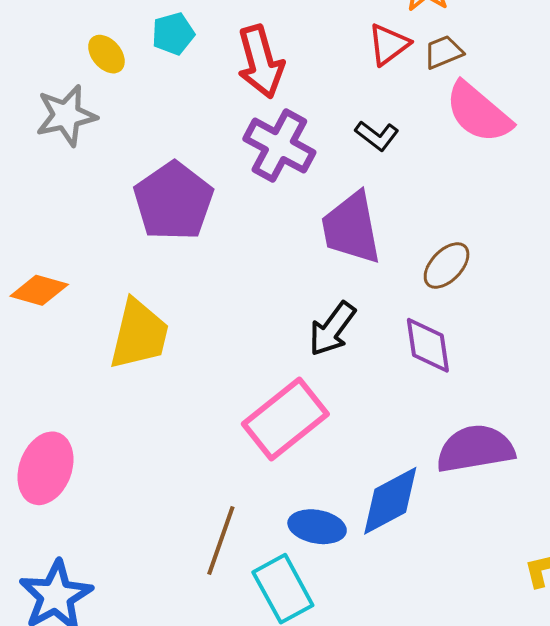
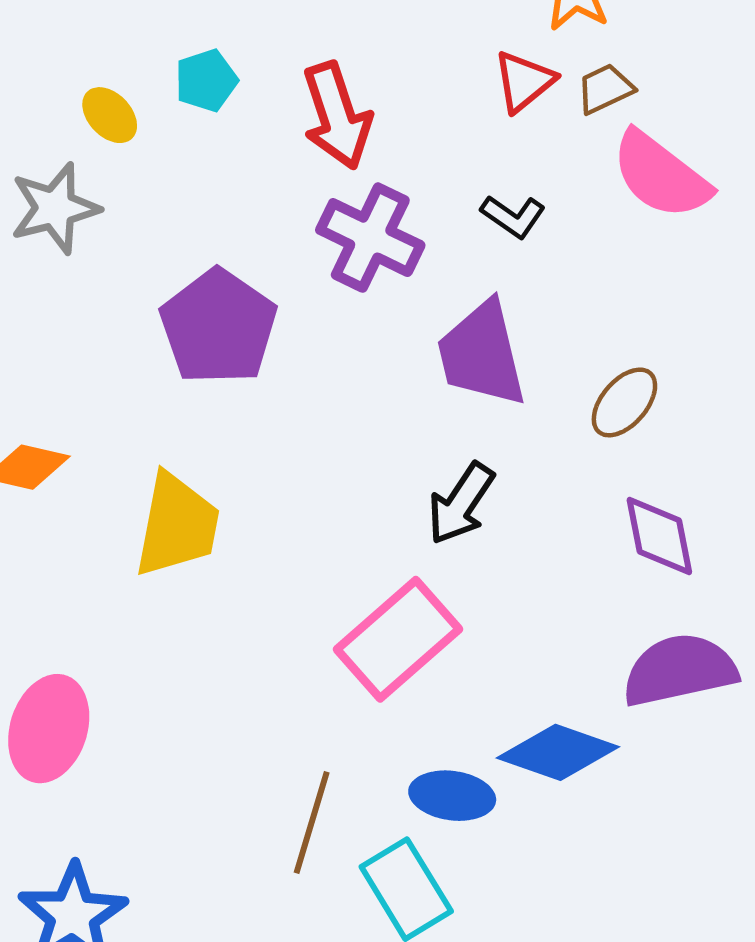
purple diamond: (428, 345) -> (659, 536), moved
blue diamond: (390, 501) -> (558, 752), turned 50

